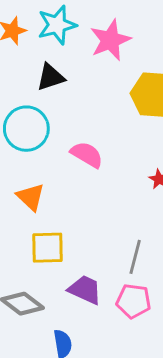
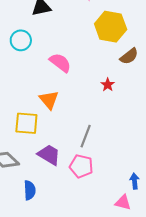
cyan circle: (26, 129) -> (21, 40), size x0.7
orange triangle: (31, 197) -> (49, 100), moved

